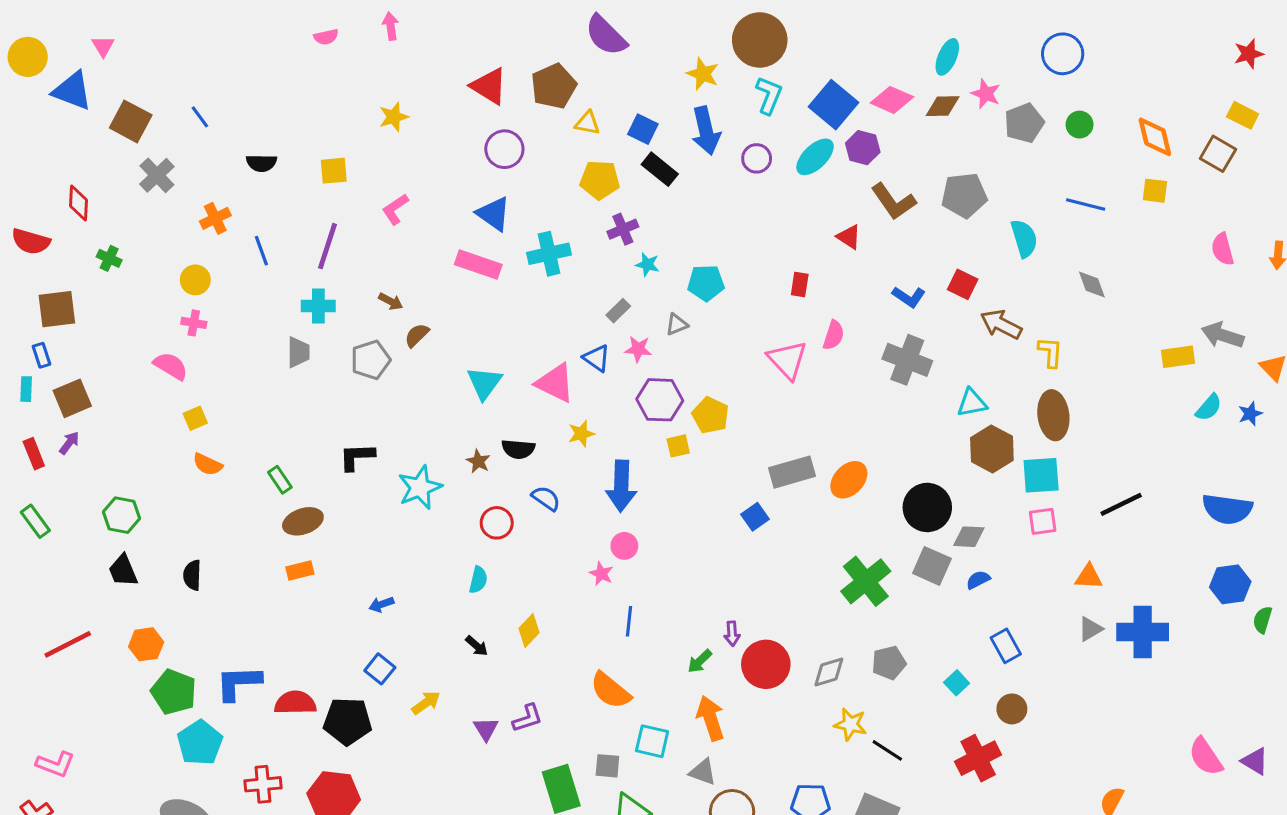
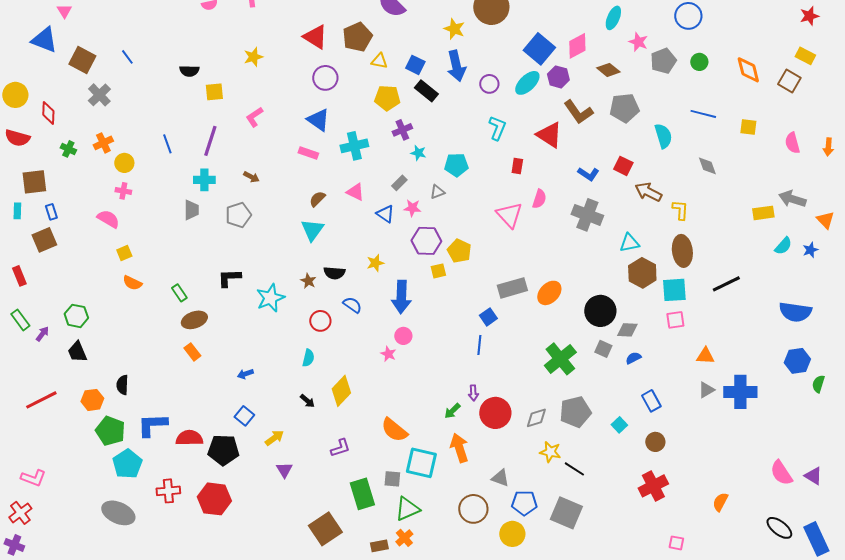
yellow circle: (28, 57) -> (15, 95), moved
cyan L-shape: (769, 95) -> (497, 128), moved
pink diamond: (892, 100) -> (577, 46), turned -52
brown diamond: (943, 106) -> (608, 70), moved, turned 40
black semicircle: (261, 163) -> (189, 71), moved
yellow square: (1155, 191) -> (748, 127), moved
orange cross: (215, 218) -> (103, 143), moved
red triangle: (849, 237) -> (549, 135), size x1.6
pink rectangle: (478, 264) -> (308, 153), size x0.7
brown semicircle: (417, 335) -> (317, 199), moved
blue rectangle: (42, 355) -> (51, 212), moved
pink triangle: (555, 383) -> (355, 192), moved, size x0.7
cyan rectangle: (26, 389) -> (17, 211), moved
purple arrow: (69, 443) -> (42, 334), moved
black line: (1121, 504) -> (726, 284), moved
gray square: (932, 566) -> (603, 349), size x0.7
orange rectangle: (300, 571) -> (192, 352), turned 66
black semicircle: (192, 575) -> (122, 385), moved
blue line: (629, 621) -> (479, 345), moved
yellow diamond: (529, 630) -> (341, 391), size x1.4
gray pentagon: (889, 663) -> (575, 412), size x1.4
purple triangle: (486, 729) -> (284, 470), moved
cyan square: (652, 741) -> (421, 463), size x1.4
red cross: (978, 758) -> (653, 486), moved
gray triangle: (703, 772) -> (500, 478), moved

